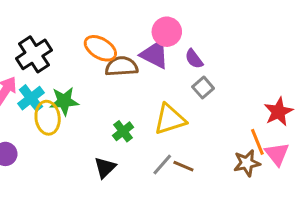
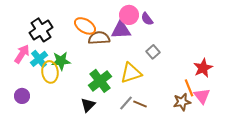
purple triangle: (155, 54) -> (121, 30), turned -30
purple semicircle: (194, 59) -> (147, 19), moved
green cross: (123, 131) -> (100, 81), size x1.6

